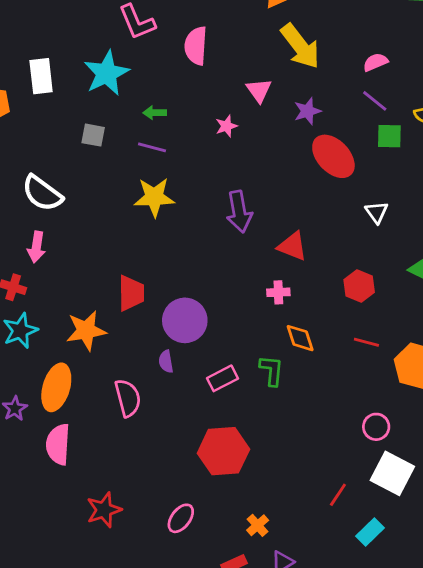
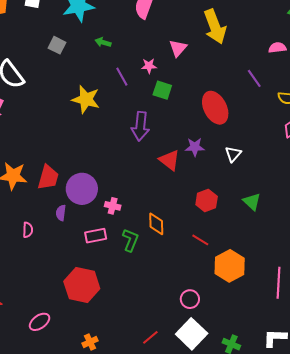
pink semicircle: (375, 62) -> (277, 48), moved
purple star: (307, 111) -> (195, 147), moved
green square: (389, 136) -> (162, 90), moved
purple line: (152, 147) -> (122, 77), moved, turned 30
pink cross: (278, 292) -> (113, 206), moved
red trapezoid: (131, 293) -> (48, 177), moved
pink semicircle: (128, 398) -> (28, 230), size x0.6

